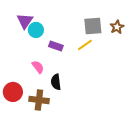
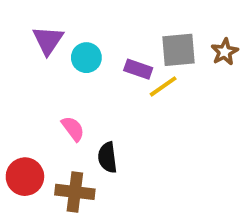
cyan circle: (36, 30) -> (86, 58), moved
purple rectangle: (56, 46) -> (138, 69), moved

